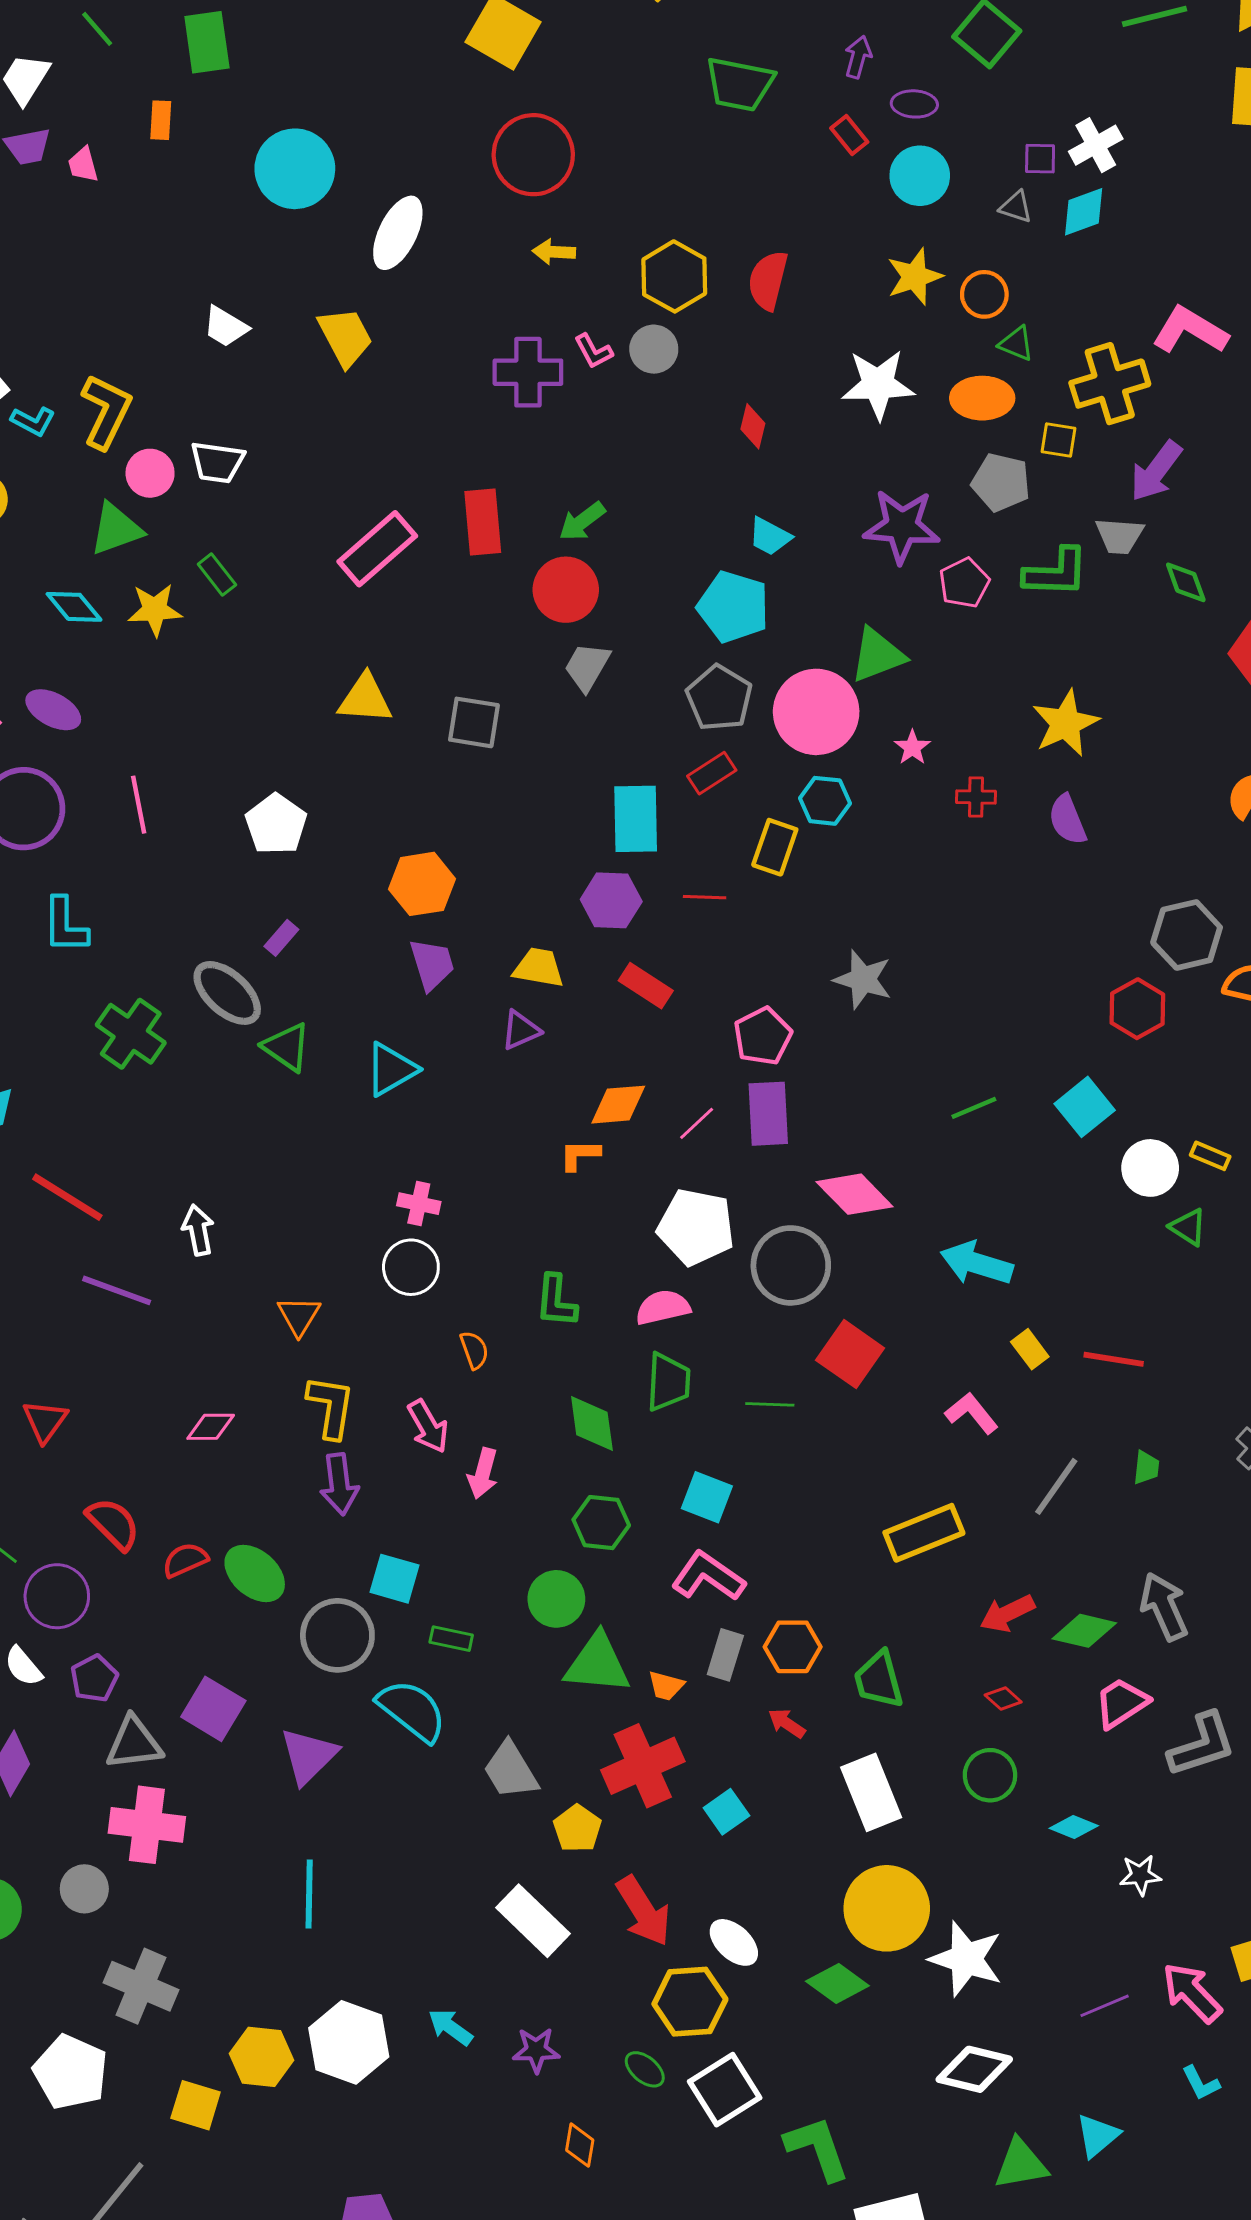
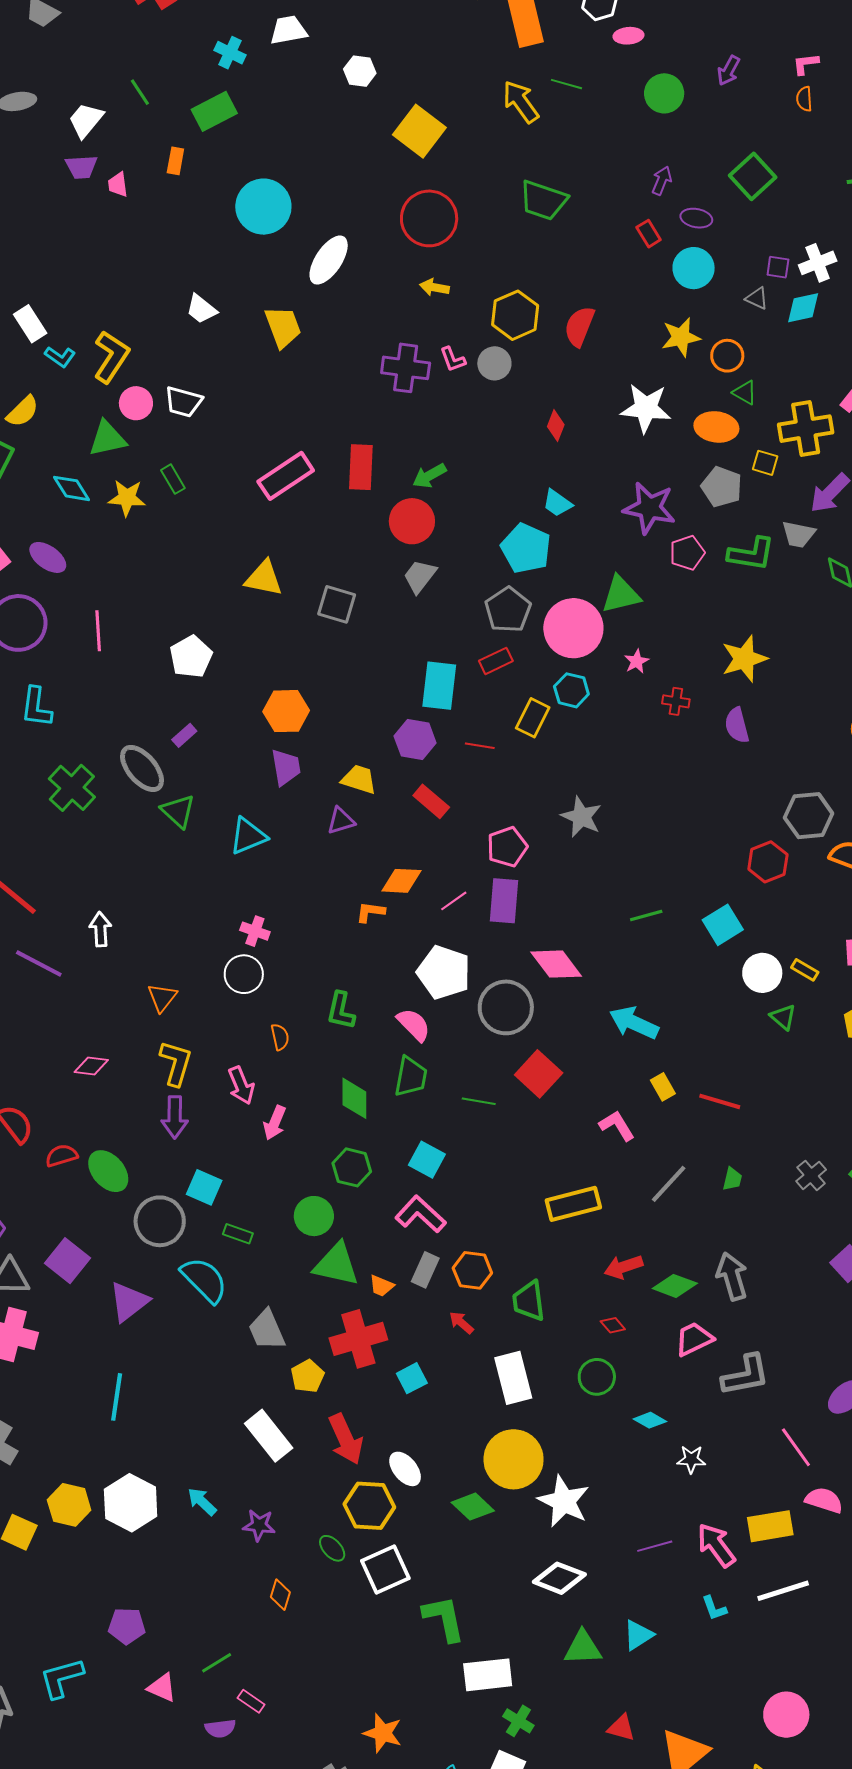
green rectangle: (207, 42) -> (214, 111), turned 63
green trapezoid: (740, 84) -> (543, 200), moved
pink semicircle: (663, 1307) -> (414, 1025), turned 51

